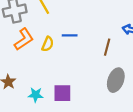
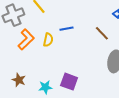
brown line: (107, 47) -> (102, 33), turned -49
purple square: (62, 93) -> (69, 82), turned 30

